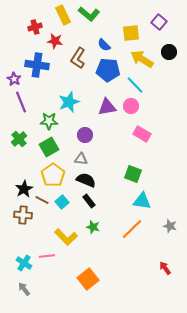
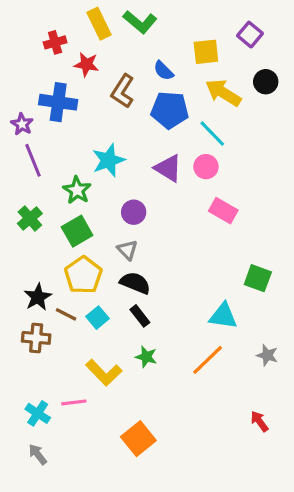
purple triangle: (107, 107) -> (168, 168), turned 42
green star: (49, 121) -> (77, 190), turned 30
gray triangle: (81, 159) -> (127, 250), turned 40
green square: (133, 174) -> (258, 278), moved

